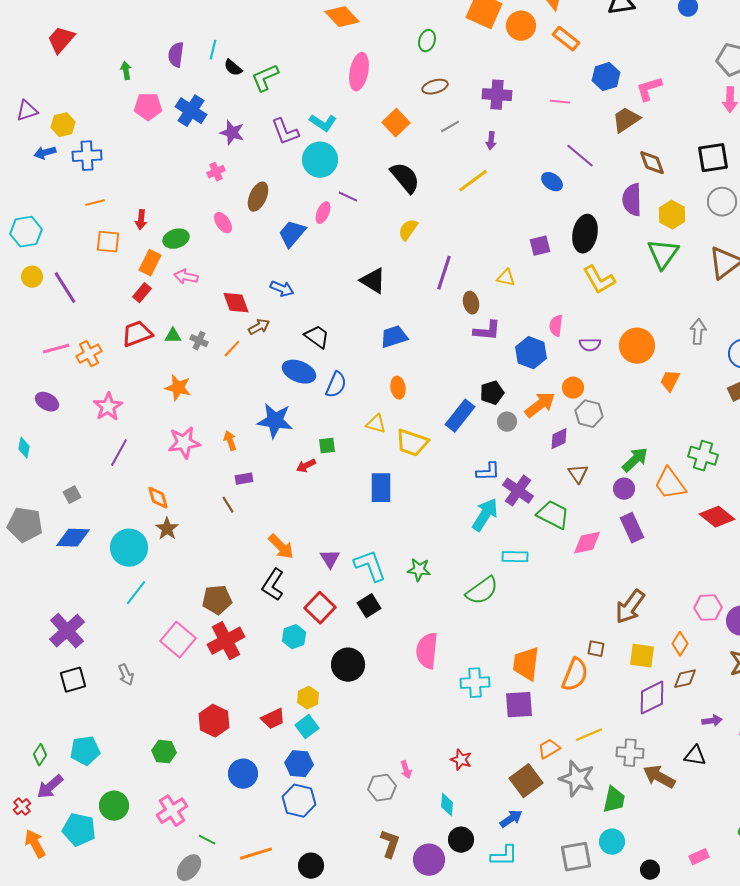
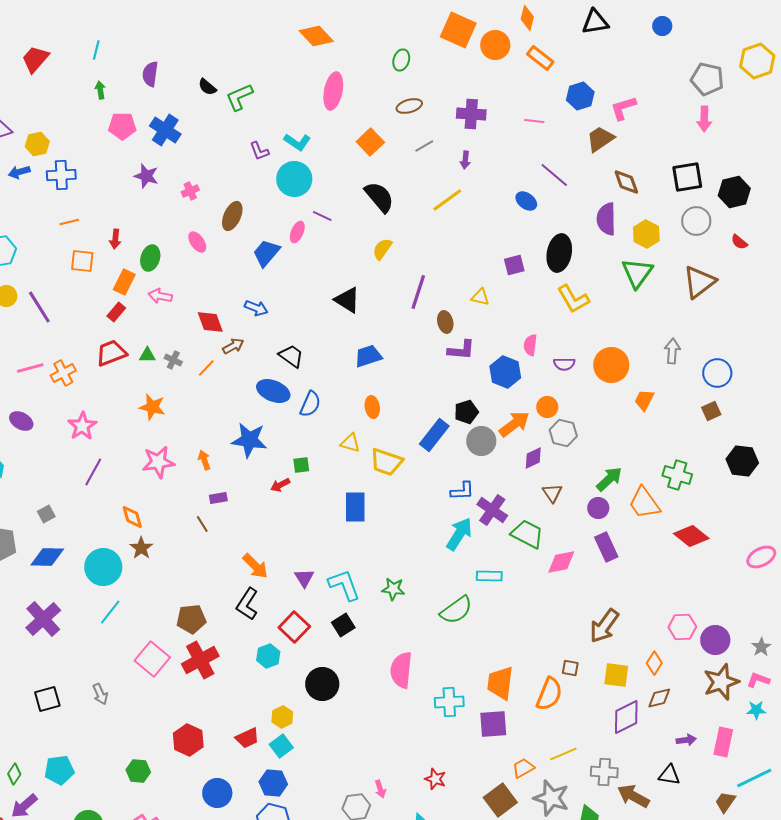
cyan line: (213, 50) -> (96, 50), moved
purple L-shape: (285, 132) -> (259, 151), size x0.7
purple star: (232, 133) -> (146, 176), moved
green ellipse: (176, 239) -> (150, 258), turned -55
gray circle: (507, 422) -> (481, 441), size x1.5
purple cross: (67, 631) -> (43, 619), moved

